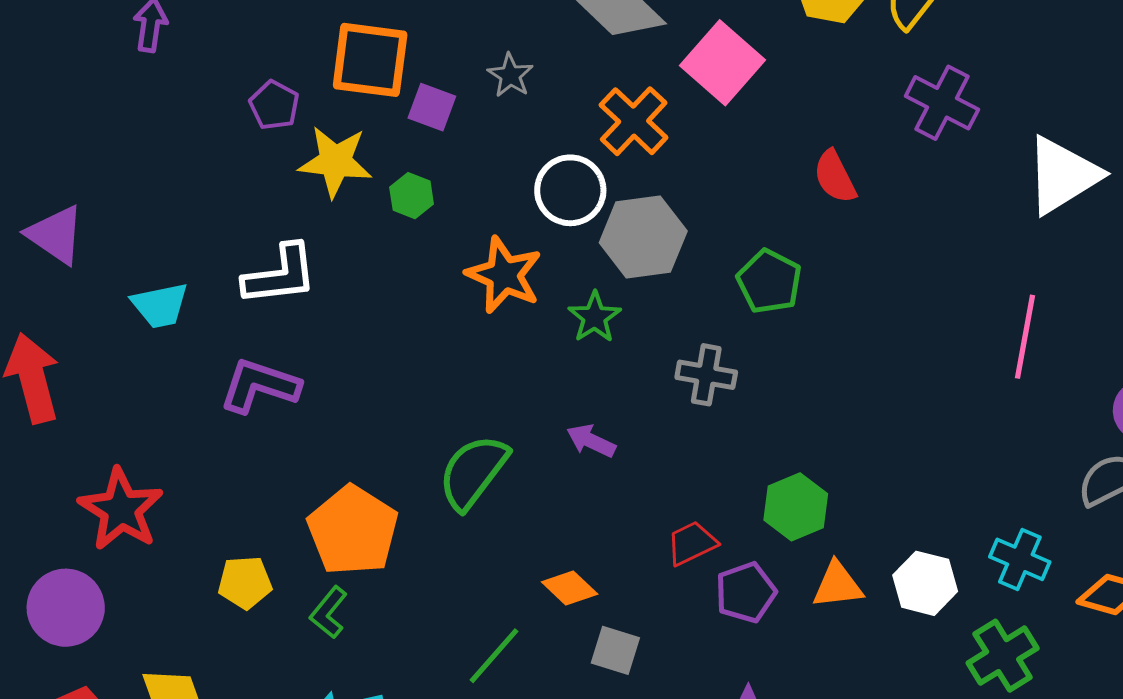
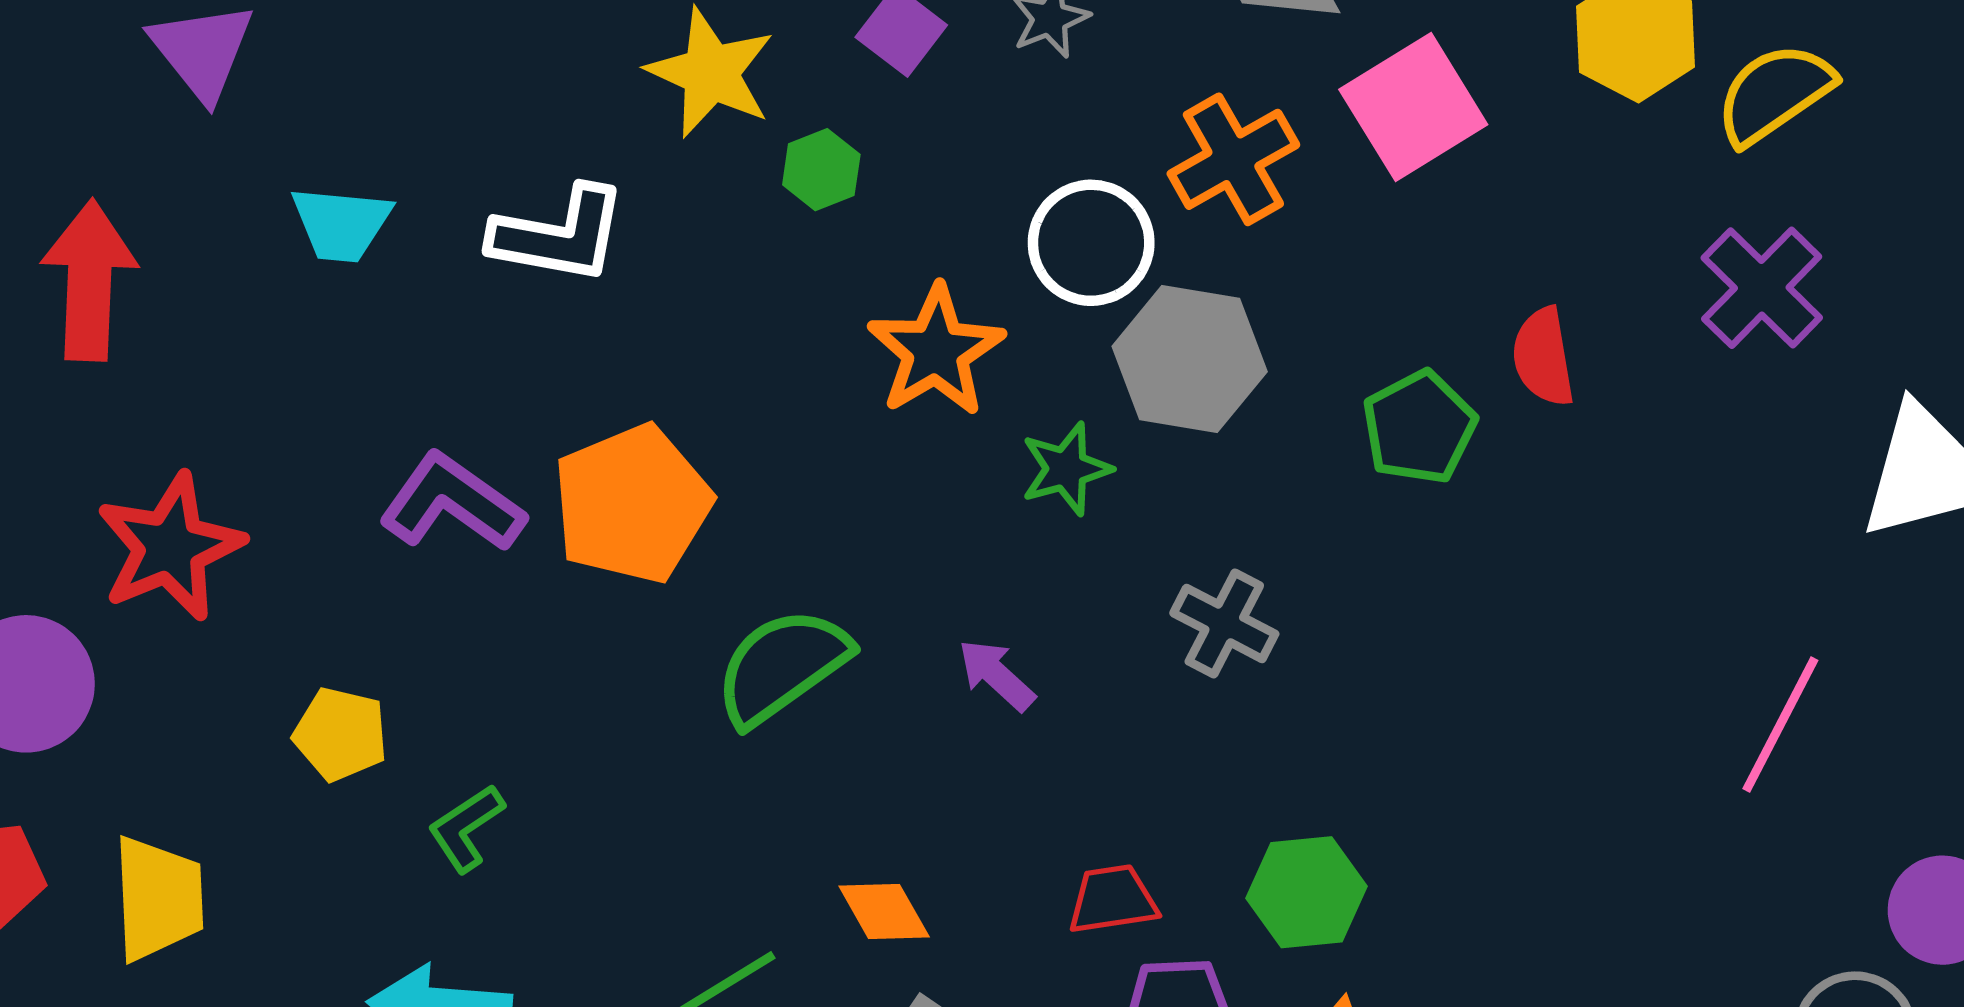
green pentagon: (769, 281) -> (1419, 427), moved
purple L-shape: (260, 386) -> (452, 503), moved
orange pentagon: (353, 530) -> (632, 504), moved

